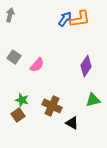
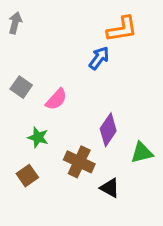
blue arrow: (65, 19) -> (99, 58), moved
purple diamond: (86, 66) -> (108, 130), moved
green star: (22, 100) -> (38, 137), moved

